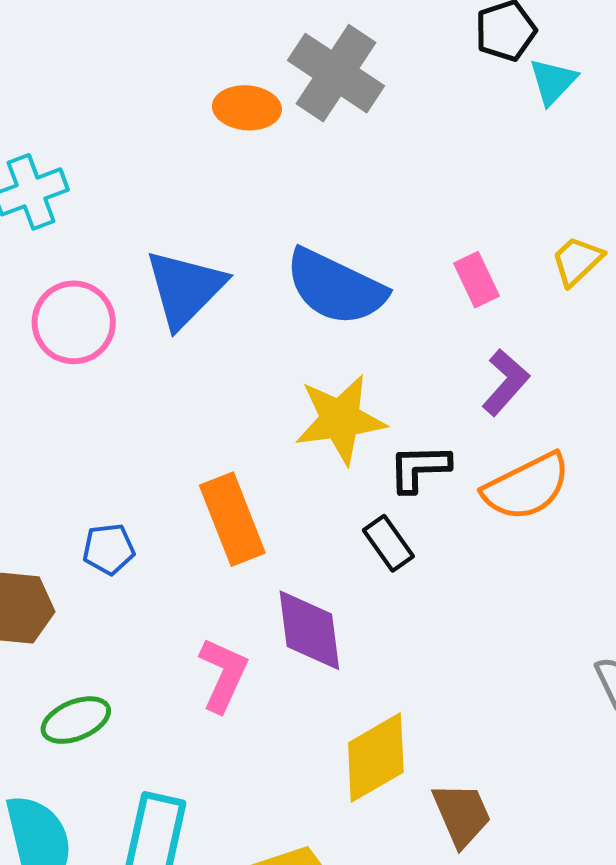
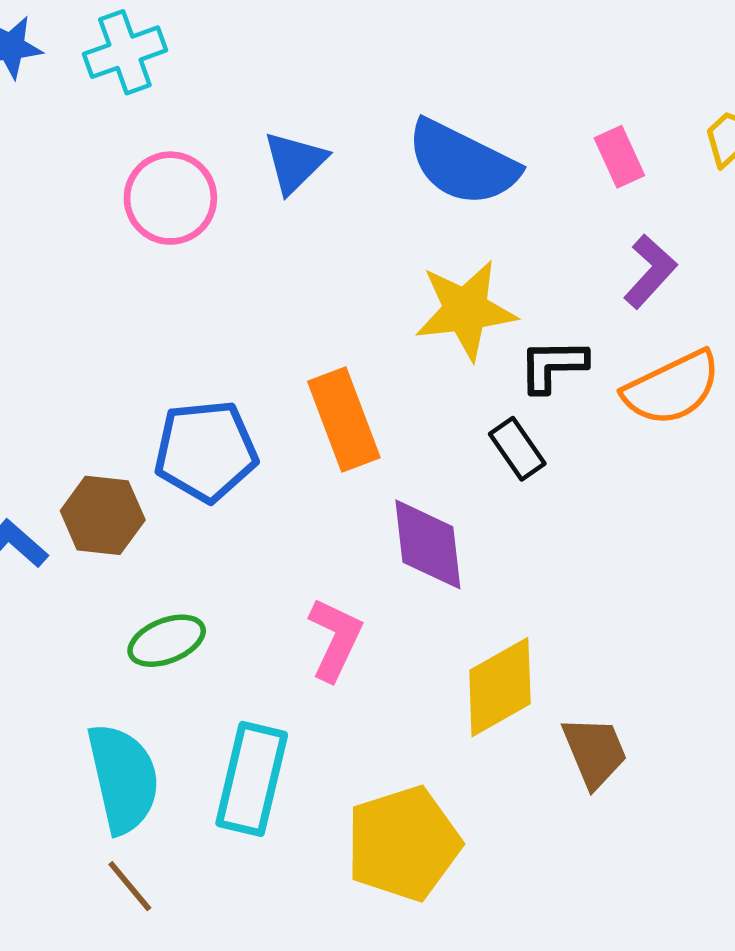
blue triangle: (185, 289) -> (295, 162), size x0.7
blue pentagon: (109, 549) -> (206, 451), size x1.8
pink L-shape: (223, 675) -> (335, 639), moved

